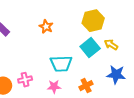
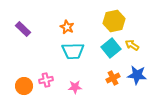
cyan trapezoid: (61, 64) -> (73, 51), moved
orange cross: (86, 86) -> (113, 78), moved

